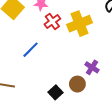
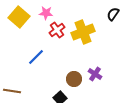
brown circle: (77, 84) -> (74, 79), moved

